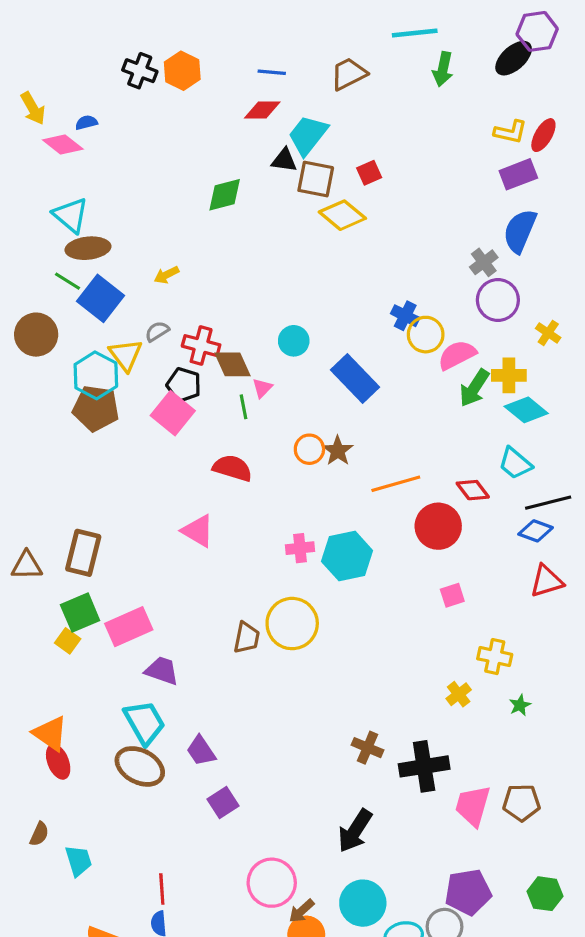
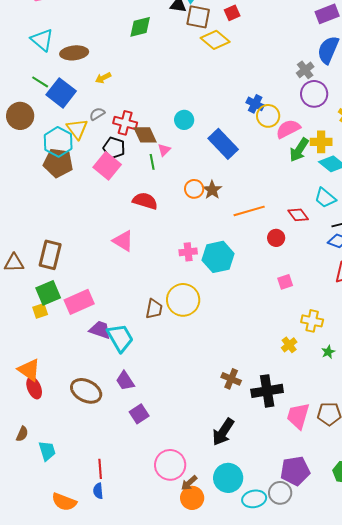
brown ellipse: (88, 248) -> (74, 53), moved
red circle: (438, 526) -> (276, 238), size x0.6
yellow square: (68, 641) -> (40, 311), turned 35
cyan trapezoid: (145, 722) -> (120, 338), moved

